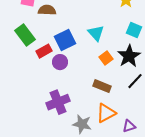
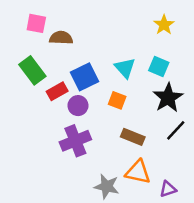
cyan square: (134, 30) -> (159, 66), moved
orange square: (106, 58) -> (117, 100), moved, turned -32
purple cross: (58, 102) -> (75, 141), moved
orange triangle: (106, 113) -> (138, 172), turned 40

